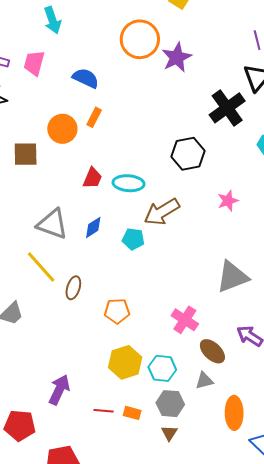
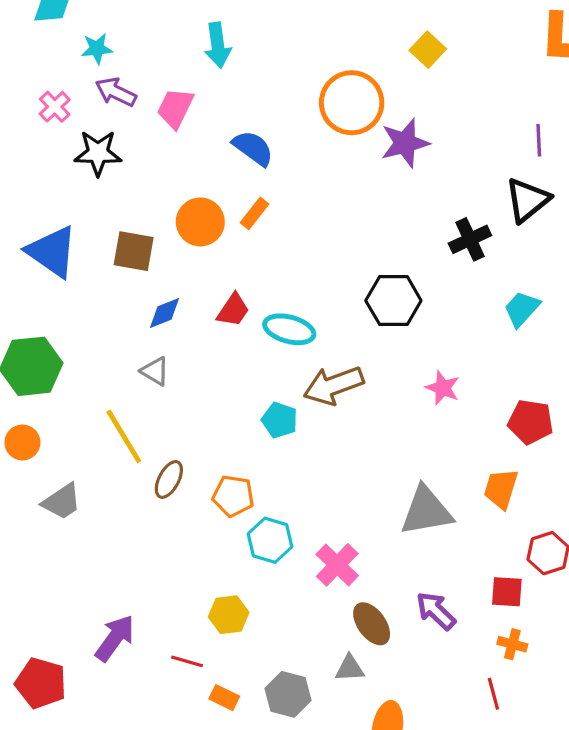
black cross: (227, 108) -> (470, 239), size x0.7
pink star: (228, 201) -> (443, 388), turned 30
gray triangle: (52, 224) -> (155, 371), size x0.6
blue diamond: (93, 227) -> (165, 313), moved
orange pentagon: (117, 311) -> (233, 496), moved
yellow hexagon: (125, 362) -> (229, 615), size x0.7
cyan hexagon: (162, 368) -> (270, 540), moved
red line: (104, 411) -> (187, 661), moved

